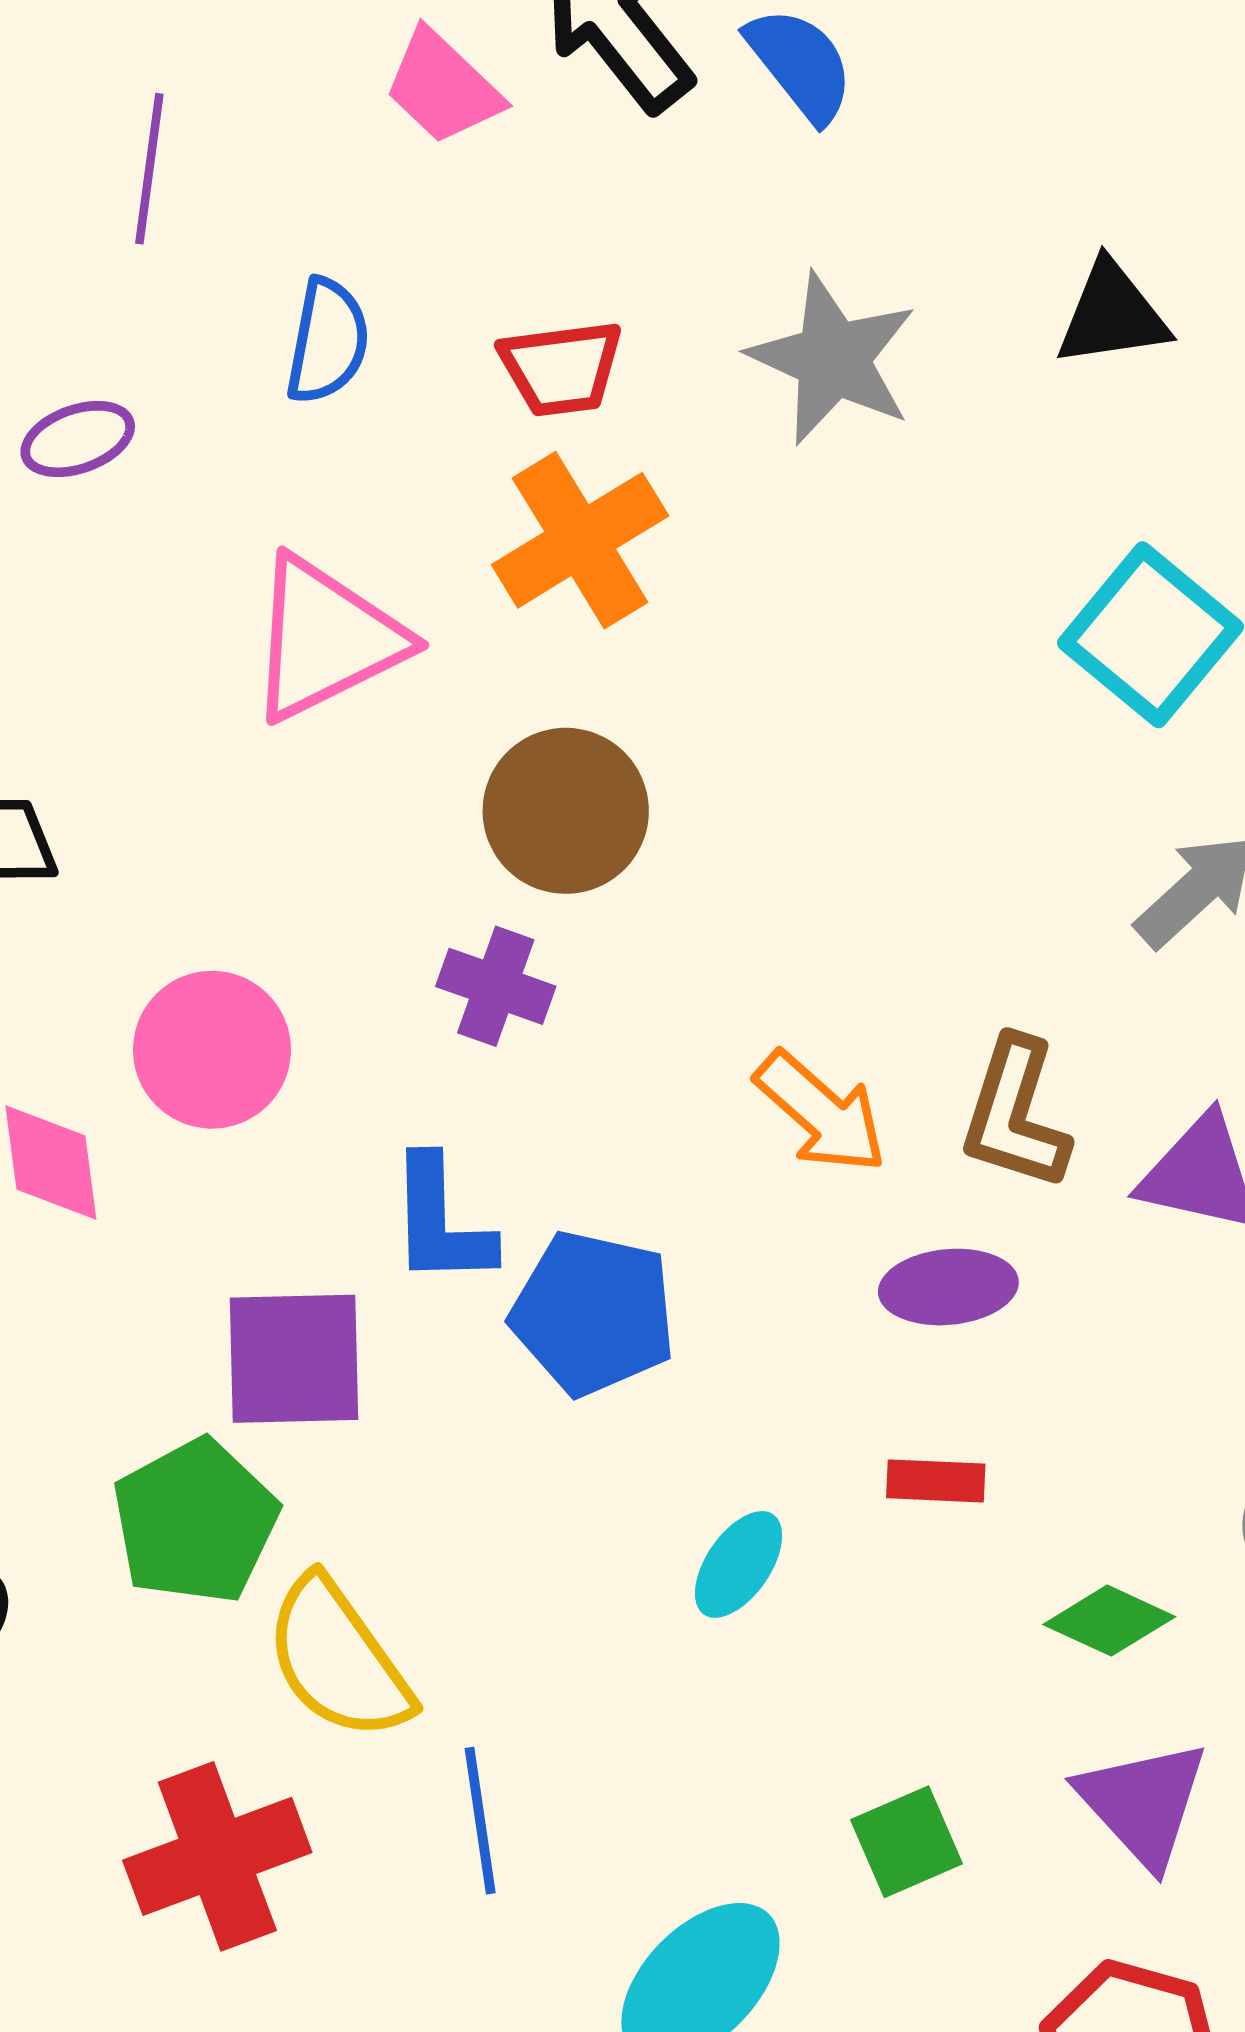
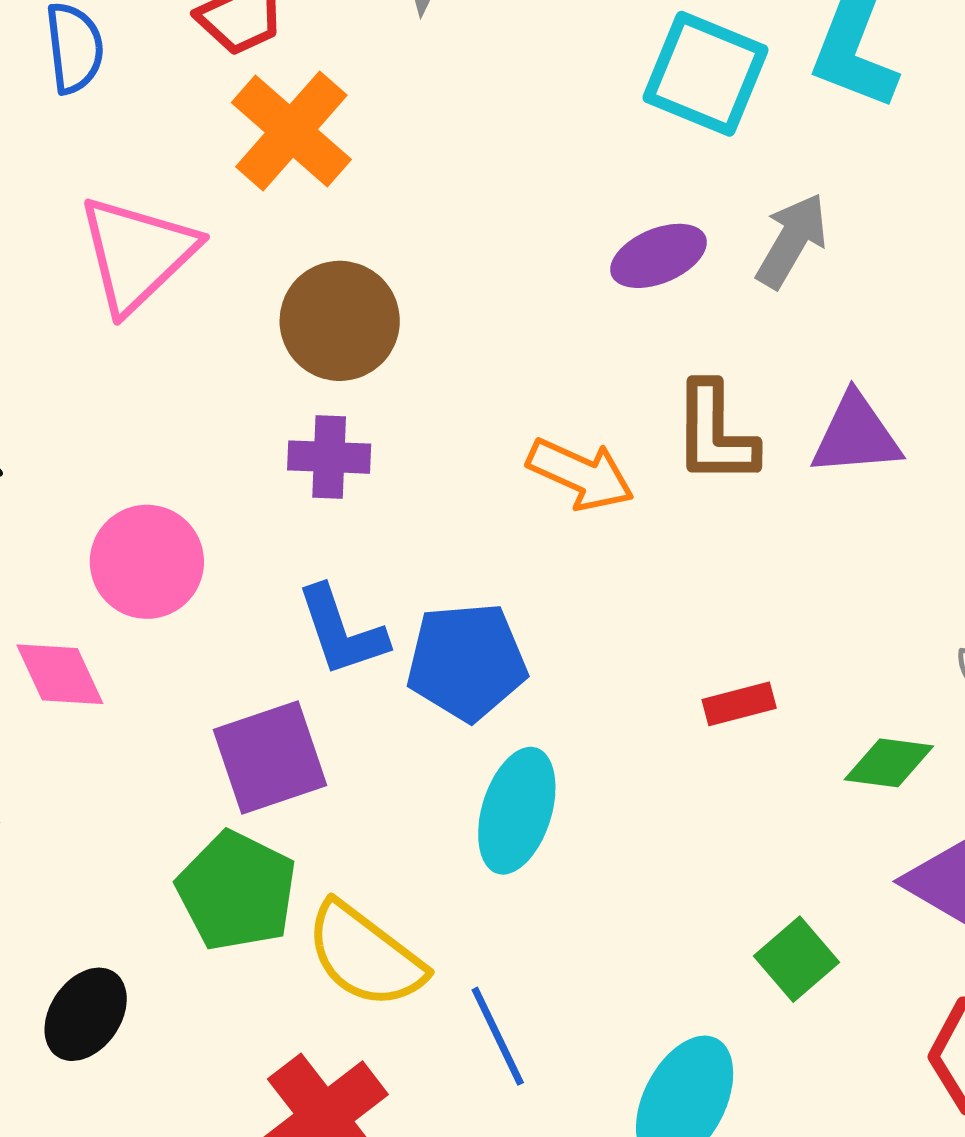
purple ellipse: (948, 1287) -> (659, 256), moved
cyan ellipse: (739, 1564) -> (517, 811), moved, size x1.5

